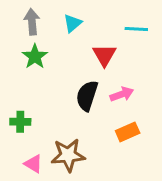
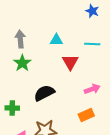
cyan triangle: (72, 23) -> (56, 40), moved, turned 40
pink arrow: (122, 94) -> (92, 89), moved
black semicircle: (87, 96) -> (44, 93), moved, turned 45

